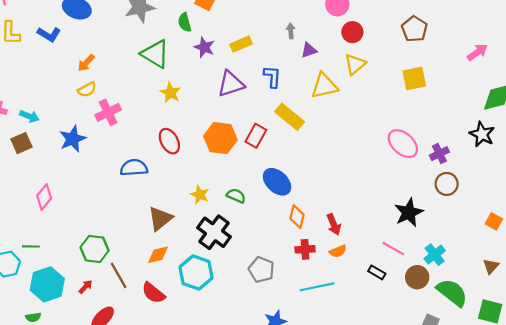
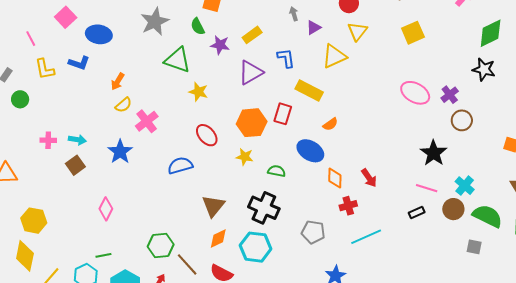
yellow star: (200, 195) -> (245, 157), moved
orange semicircle: (338, 251) -> (330, 124), moved
black rectangle: (377, 272) -> (417, 212), turned -42

